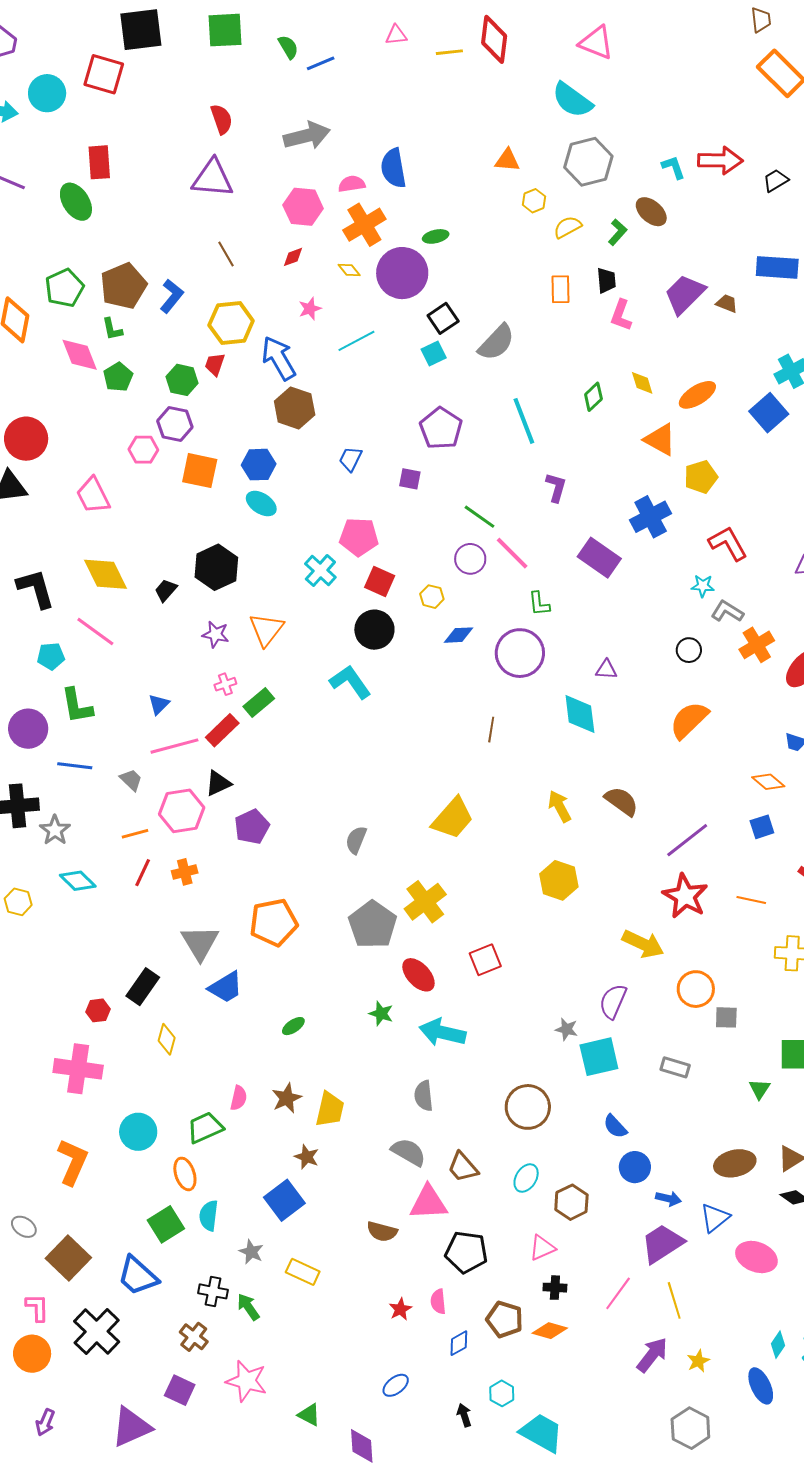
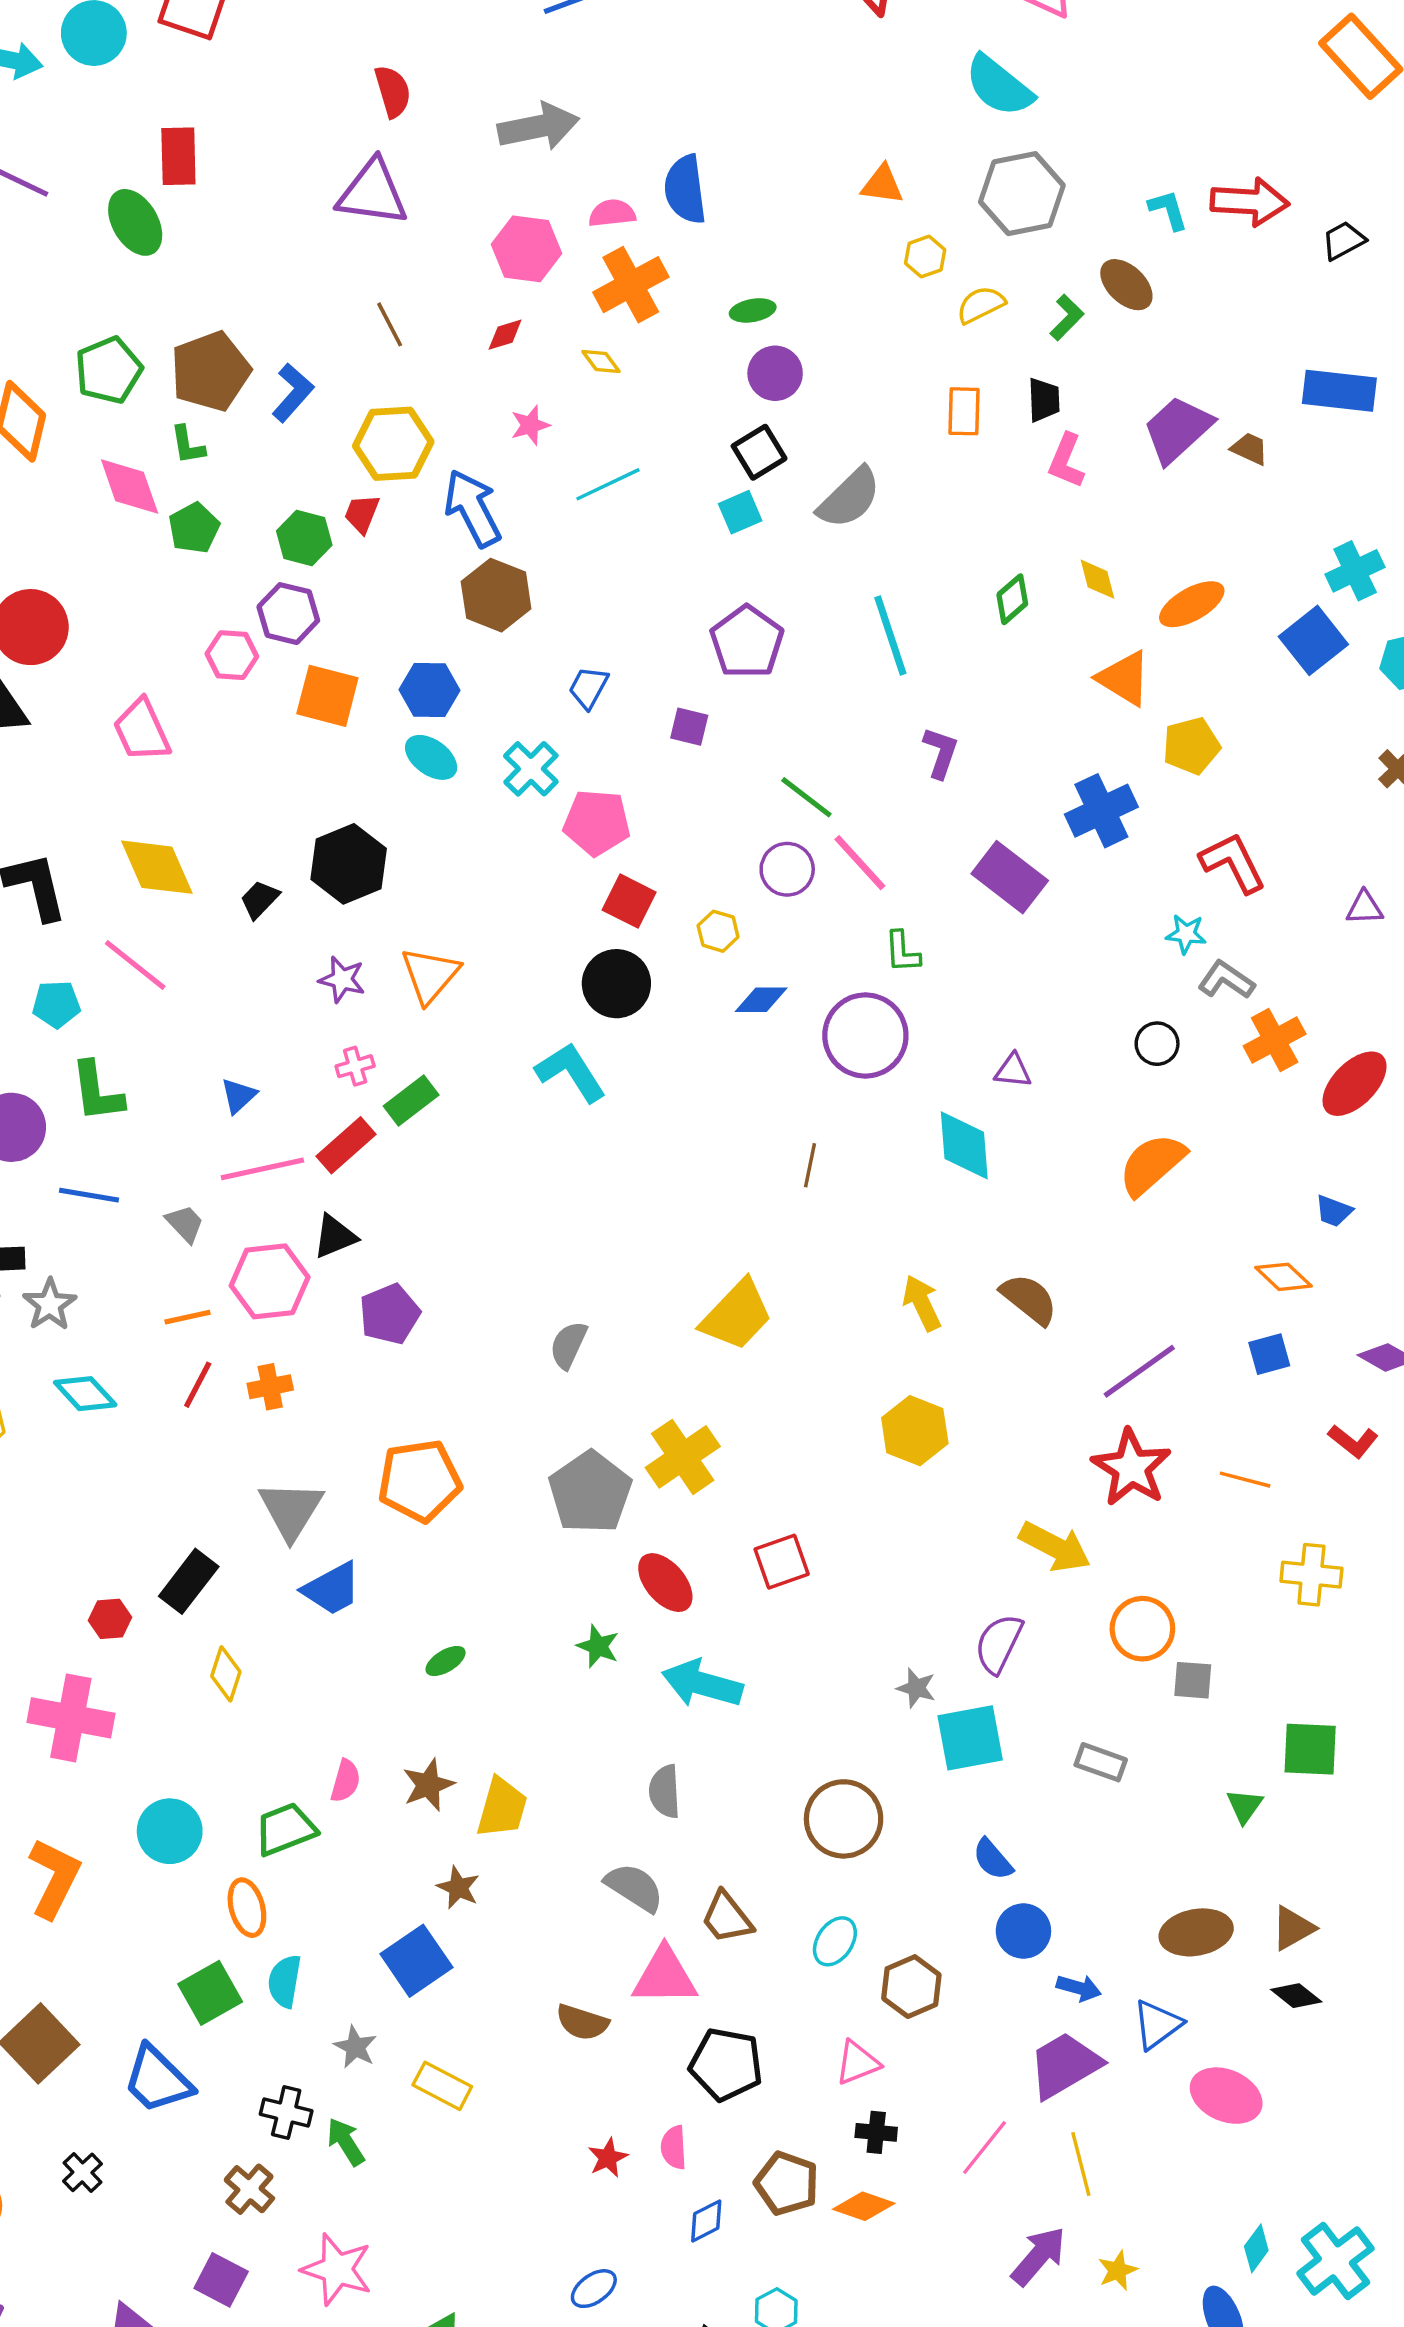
purple circle: (402, 273) -> (775, 373), moved, size x0.6
cyan cross: (320, 570) -> (531, 769), moved
black cross: (97, 1332) -> (82, 2172), size x0.5

